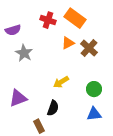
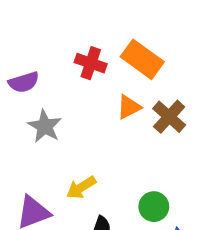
yellow arrow: (61, 82) -> (81, 187), moved
green circle: (94, 89) -> (154, 207), moved

